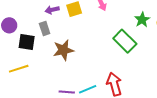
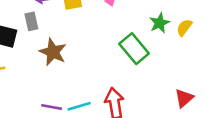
brown star: (63, 50) -> (53, 52), turned 30

